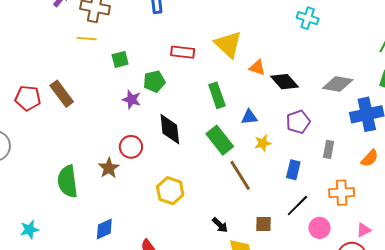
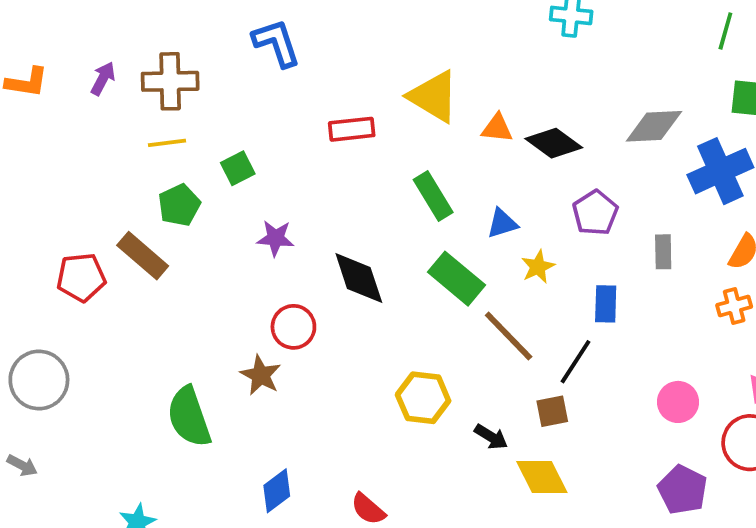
green pentagon: (154, 81) -> (179, 205), moved
yellow hexagon: (170, 191) -> (423, 398), moved
orange cross: (342, 193) -> (734, 306), moved, size x0.7
black line: (297, 206) -> (575, 362), moved
brown square: (264, 224) -> (552, 411), moved

